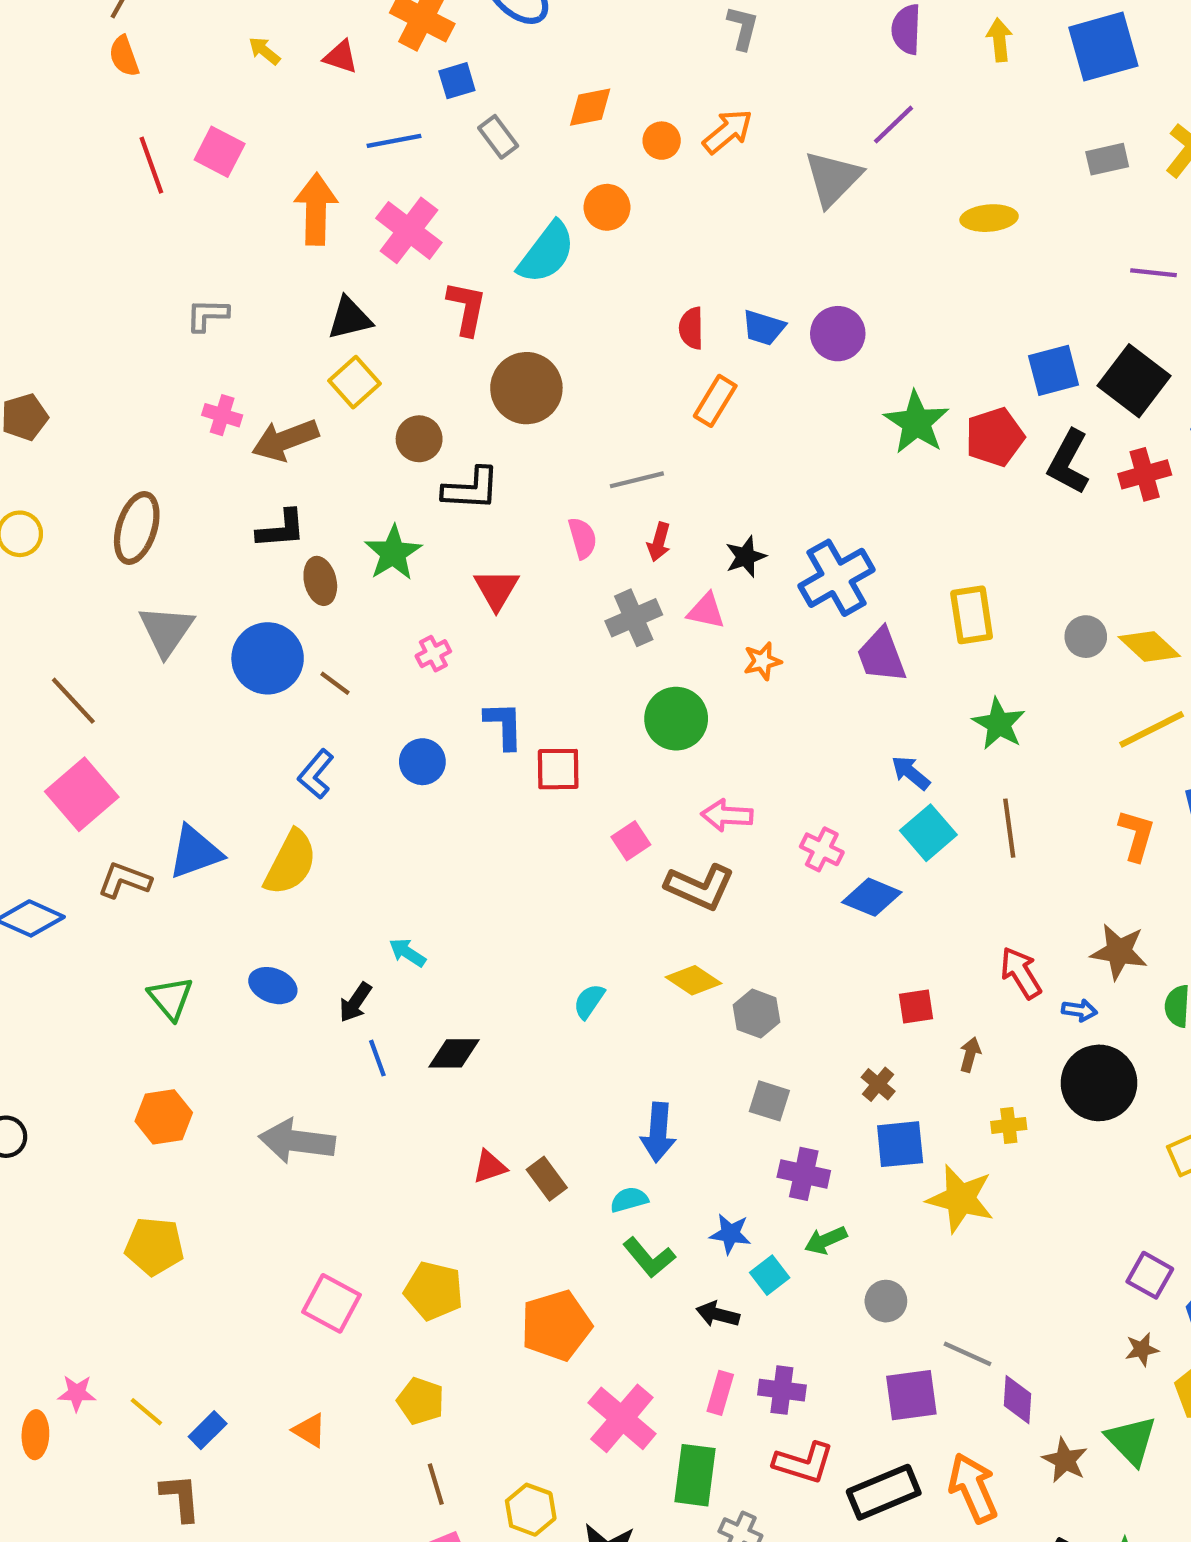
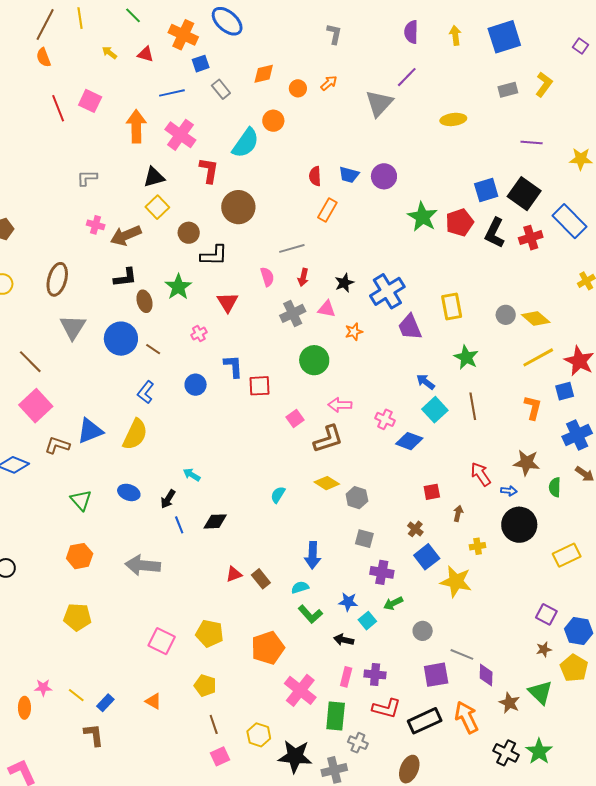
orange arrow: (728, 131) -> (329, 83), size x0.7
brown L-shape: (700, 887) -> (328, 439), turned -40
blue square: (900, 1144) -> (427, 557), turned -30

